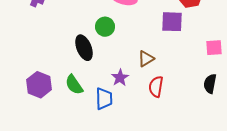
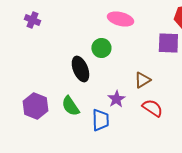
red semicircle: (156, 87) -> (152, 108), turned 115

